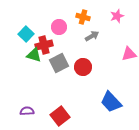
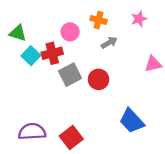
cyan square: (26, 34) -> (31, 56), moved
green triangle: (34, 55) -> (18, 33), moved
purple semicircle: (27, 111) -> (32, 132), size x1.6

